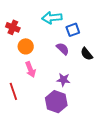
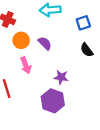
blue square: (73, 30) -> (83, 23), moved
purple semicircle: (63, 49) -> (45, 43), moved

